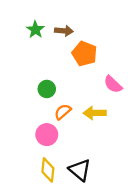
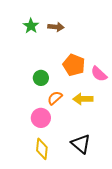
orange pentagon: (84, 54) -> (74, 65), moved
black triangle: (80, 170) -> (81, 144), moved

